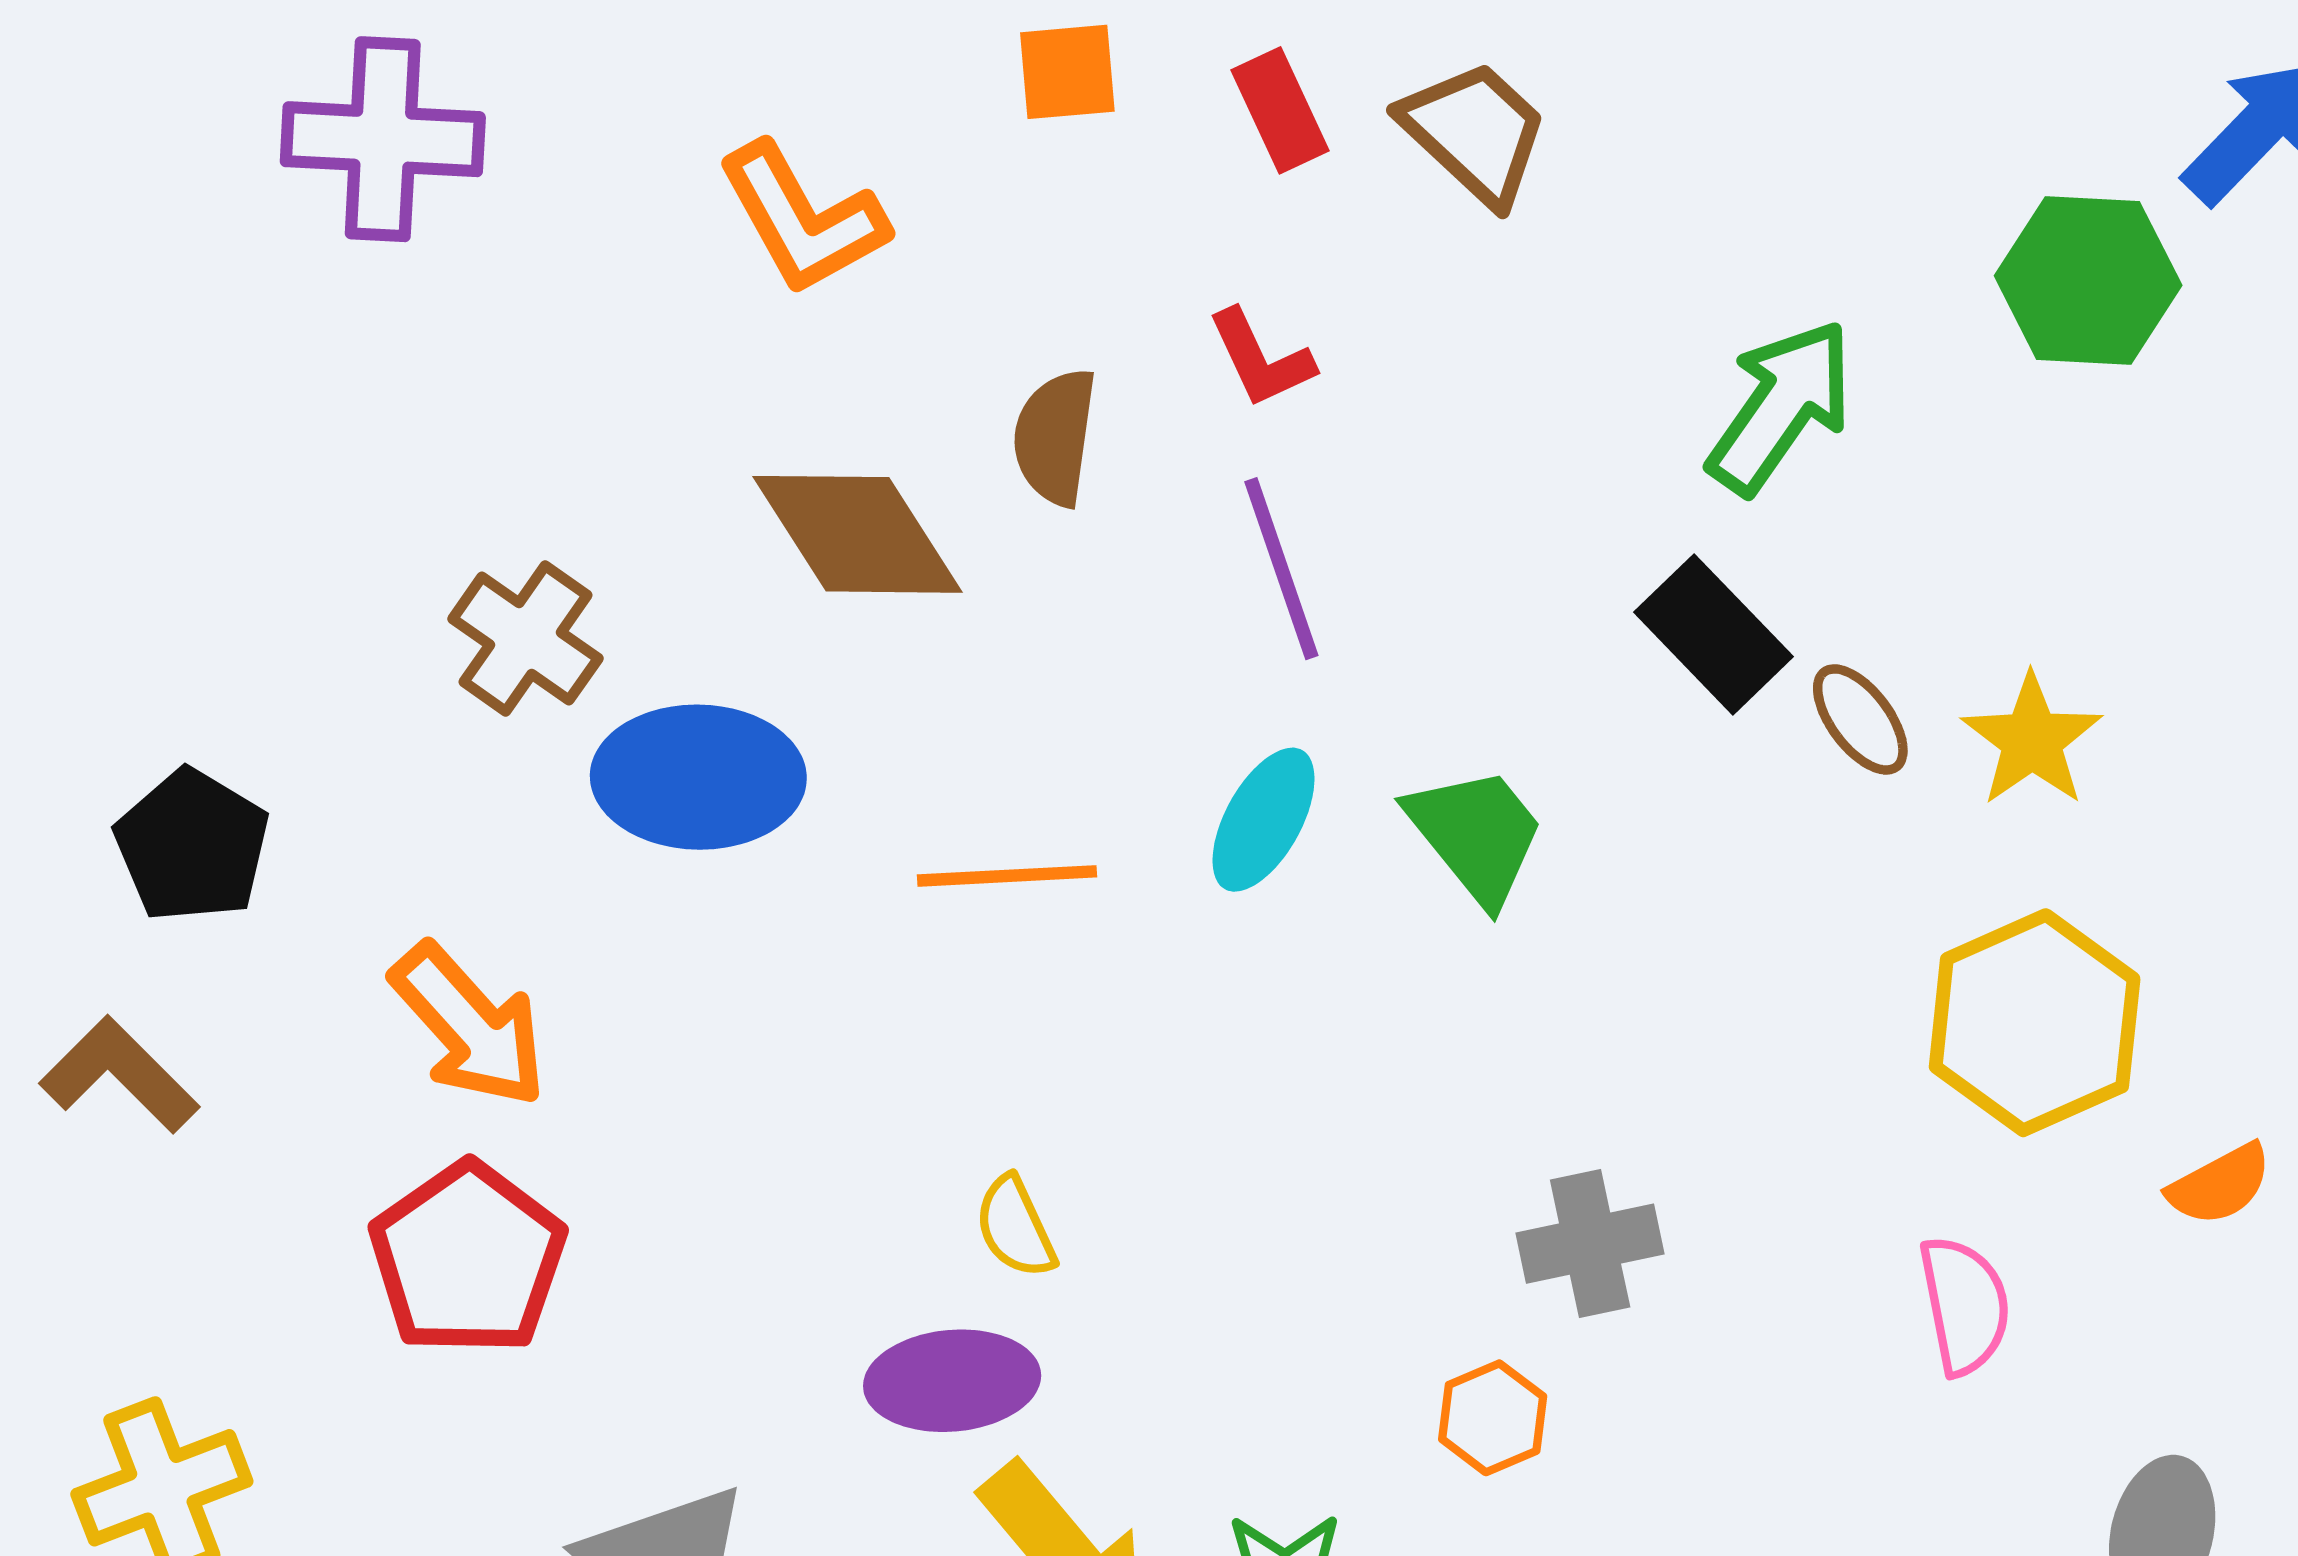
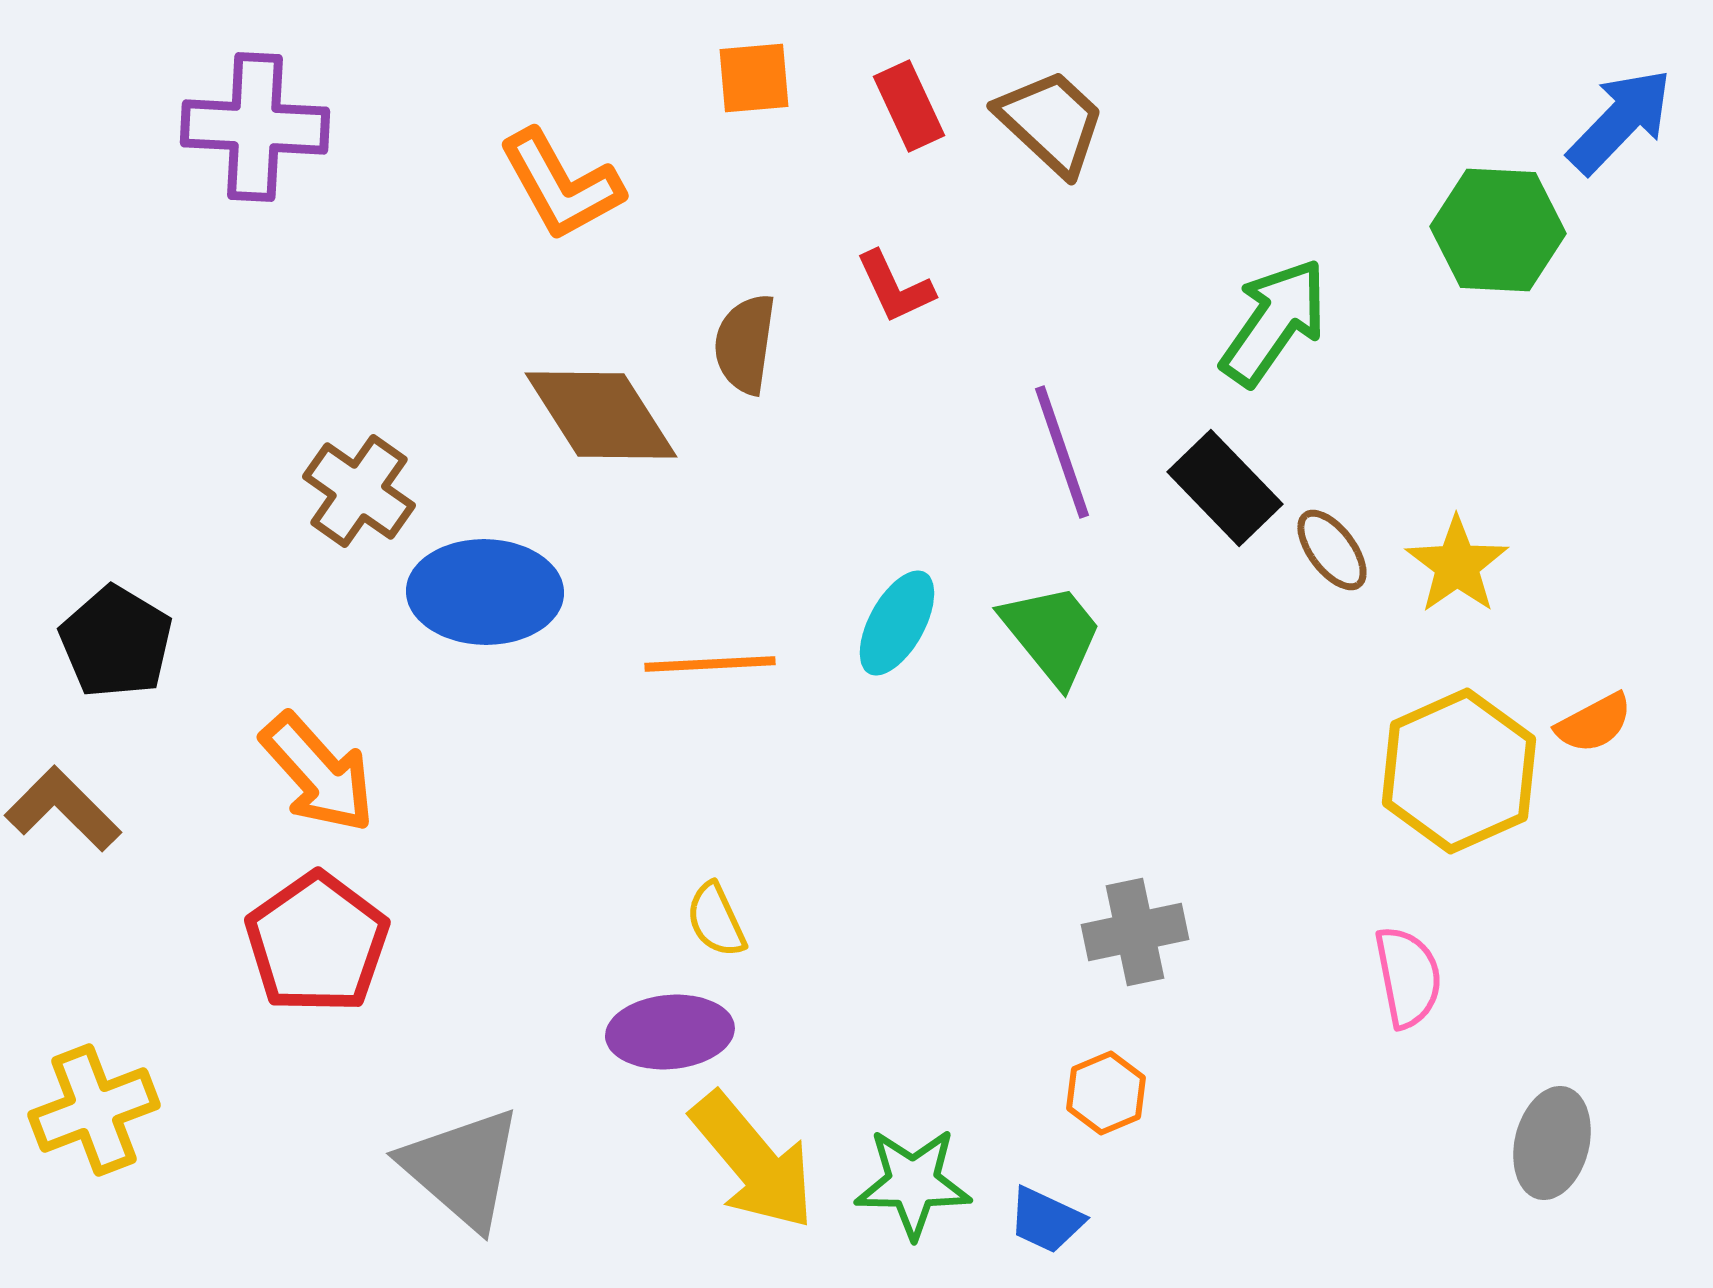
purple line: (1281, 569) -> (1062, 452), moved
orange semicircle: (2220, 1185) -> (1594, 723), moved
orange hexagon: (1493, 1418) -> (1106, 1093), moved

